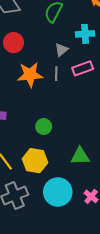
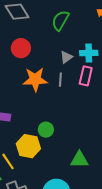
cyan cross: (85, 34) -> (89, 53), moved
pink rectangle: (83, 68) -> (86, 76), turned -60
yellow hexagon: (35, 161) -> (28, 146), moved

